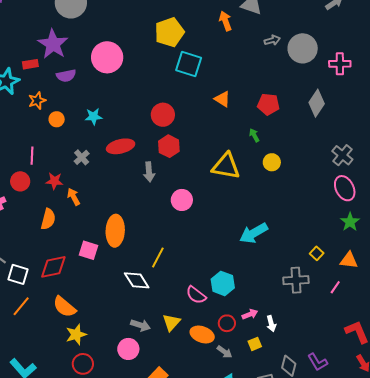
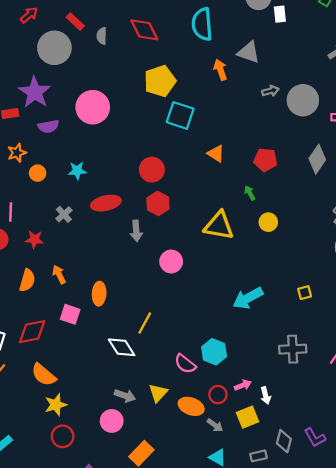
orange arrow: (74, 197) -> (59, 274), moved
orange ellipse: (115, 231) -> (99, 294), size x0.7
yellow square: (317, 253) -> (305, 293), moved, turned 32
yellow square: (255, 344) -> (248, 417), size x1.5

